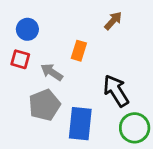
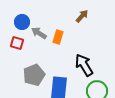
gray arrow: (52, 72) -> (39, 33), moved

